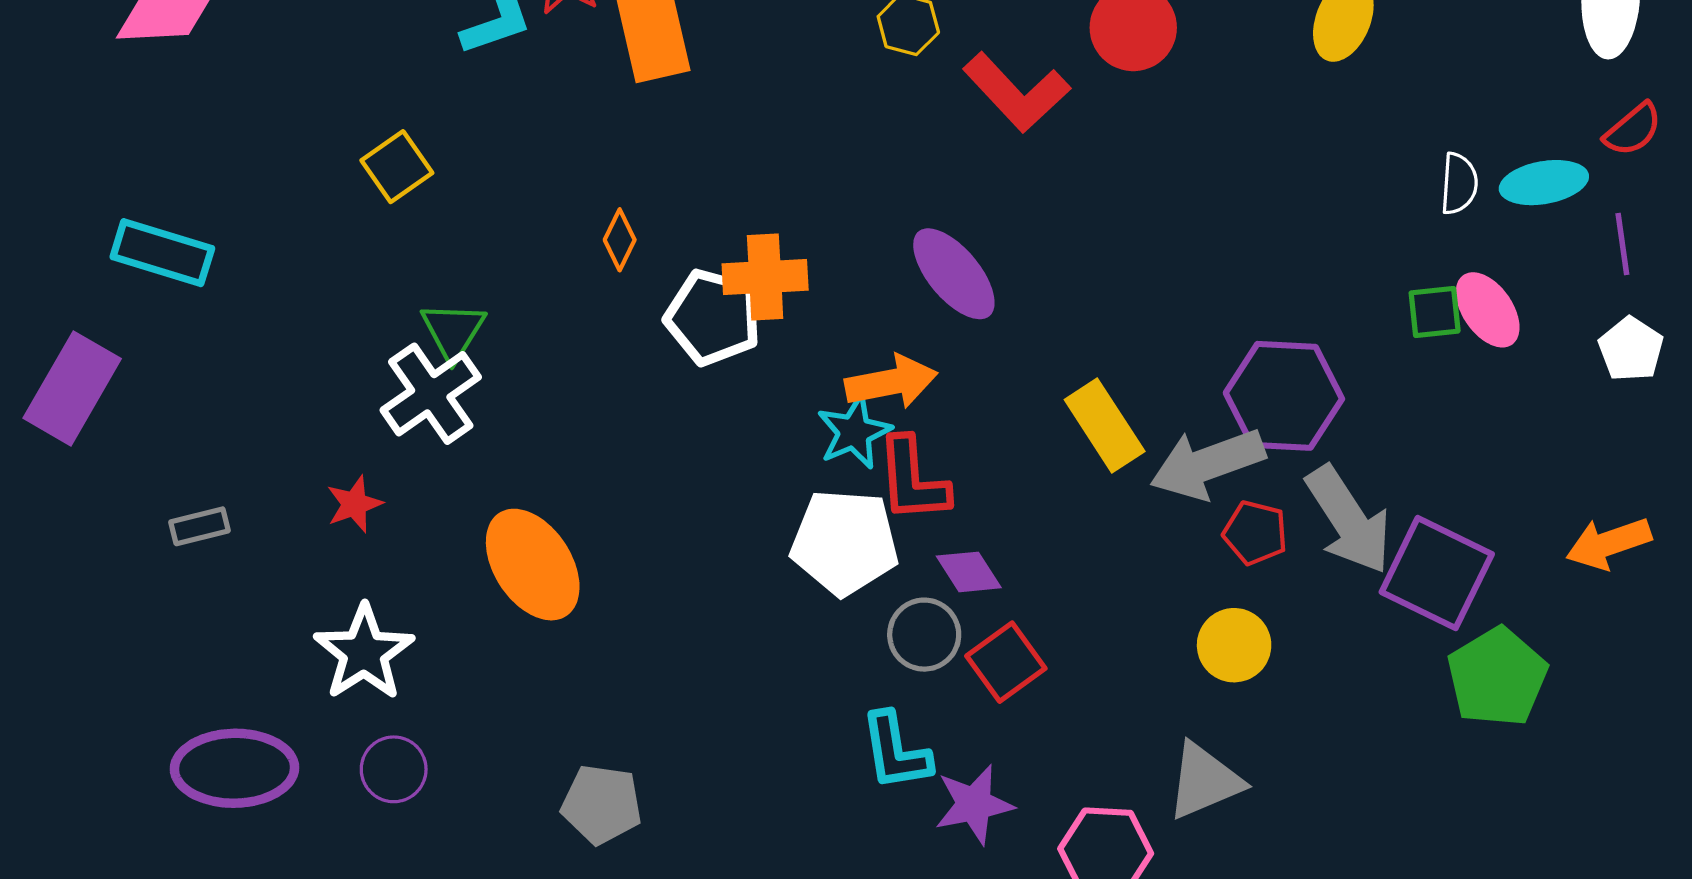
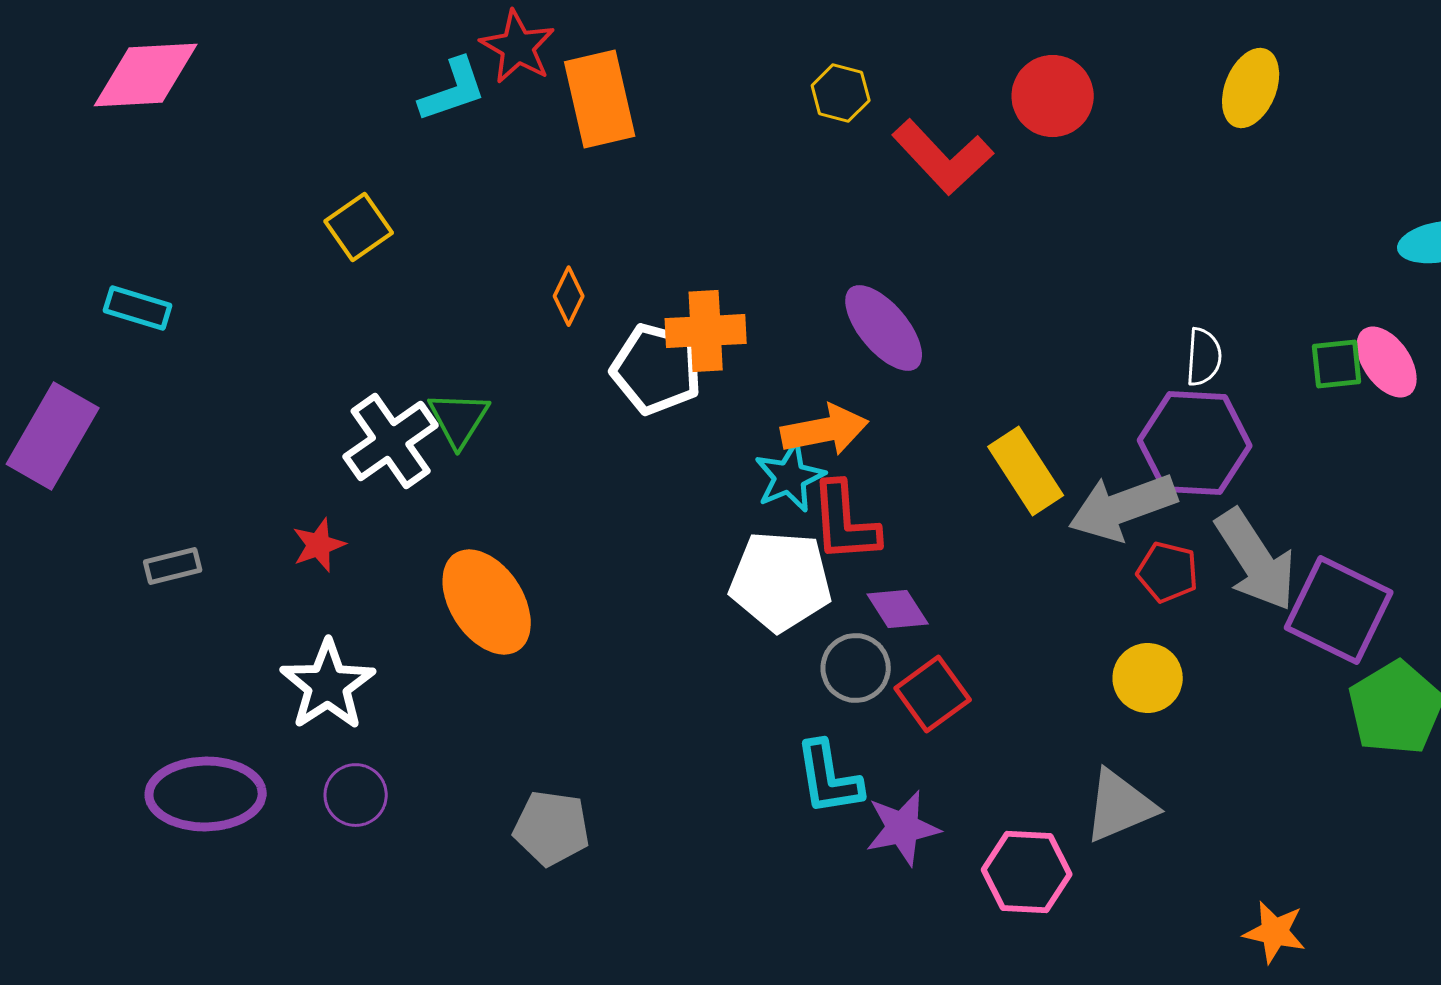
white semicircle: (1459, 184) -> (1204, 357), moved
cyan rectangle: (162, 253) -> (138, 308), size x0.7
green triangle: (453, 331) -> (459, 419), moved

